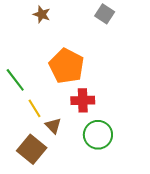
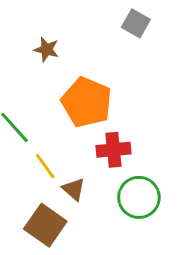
brown star: (42, 14) -> (46, 49), moved

